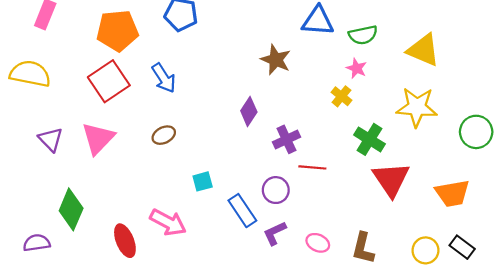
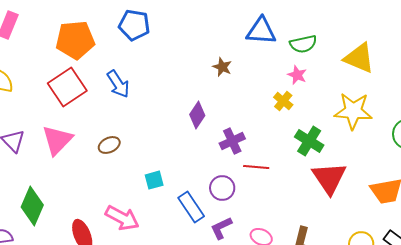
brown star: (276, 60) -> (222, 67), size x0.7
brown ellipse: (164, 135) -> (109, 145), moved

